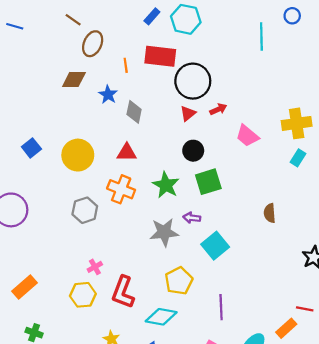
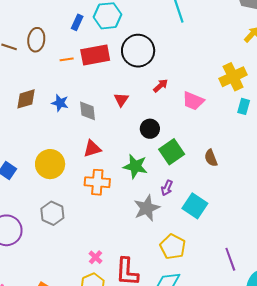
brown ellipse: (93, 44) -> (36, 40), moved
orange line: (126, 65) -> (67, 59), moved, turned -72
black circle: (193, 81) -> (138, 51), moved
red triangle: (188, 113) -> (121, 100), moved
gray hexagon: (85, 210) -> (52, 213), moved
brown semicircle: (270, 213) -> (211, 158), moved
purple arrow: (192, 218) -> (167, 188), turned -56
purple line: (221, 307) -> (230, 259), moved

